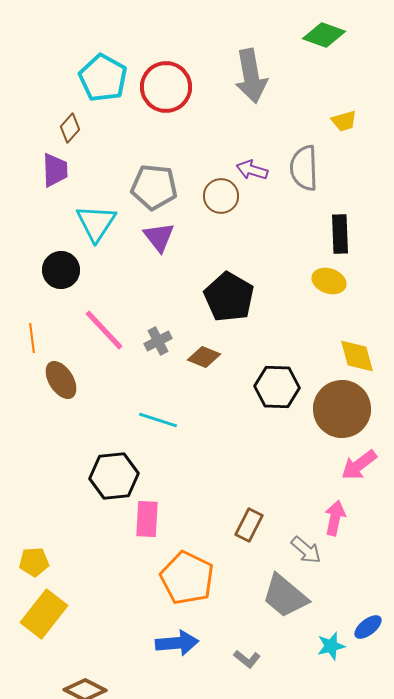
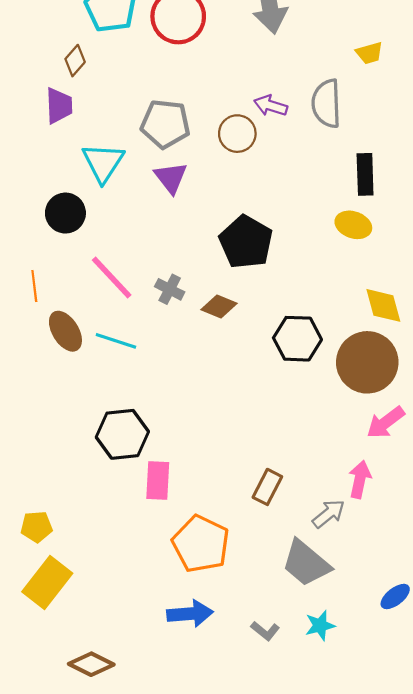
gray cross: (158, 341) -> (170, 289), turned -36
cyan line: (158, 420) -> (116, 341), moved
gray arrow: (306, 550) -> (329, 514), turned -80
cyan star: (331, 646) -> (320, 625), moved

